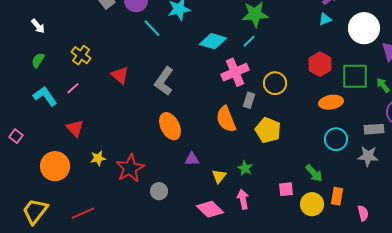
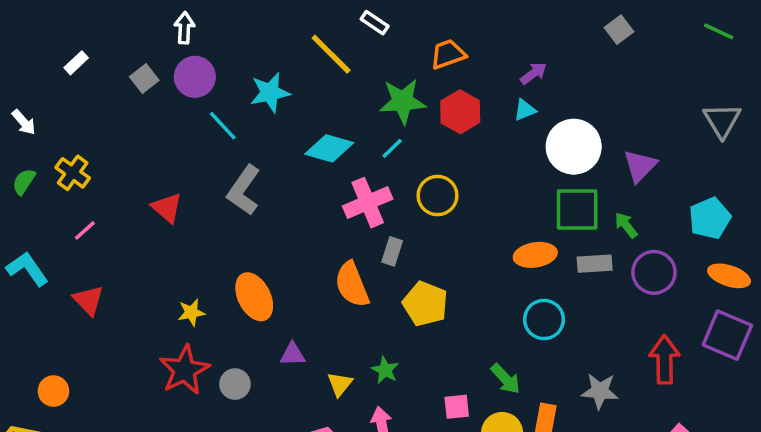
white circle: (364, 28) -> (574, 147), moved
yellow cross: (81, 55) -> (73, 173), moved
red hexagon: (320, 64) -> (460, 112), moved
gray L-shape: (164, 81) -> (244, 190), moved
yellow circle: (275, 83) -> (437, 196), moved
cyan L-shape: (45, 96) -> (27, 269), moved
gray rectangle: (374, 129) -> (595, 264), moved
gray star: (368, 156) -> (600, 391), moved
yellow star: (98, 158) -> (191, 312), moved
orange circle: (55, 166) -> (53, 391), moved, size x0.6
gray circle: (159, 191) -> (235, 384), moved

